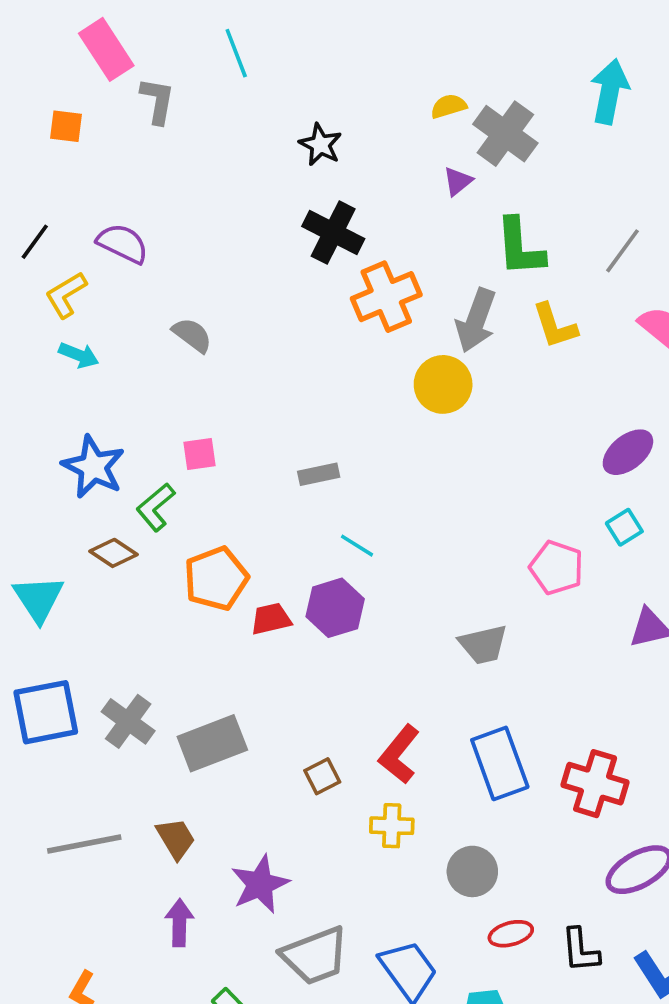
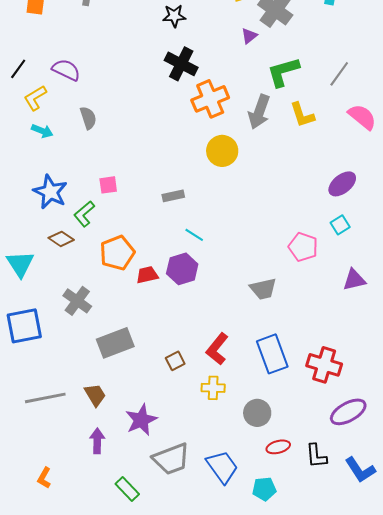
black star: (320, 145) -> (174, 16), turned -30
green L-shape: (520, 247) -> (283, 72), turned 78
gray semicircle: (192, 335) -> (88, 118), moved, turned 35
yellow circle: (443, 384) -> (222, 151), moved
gray cross: (128, 721) -> (77, 301), moved

